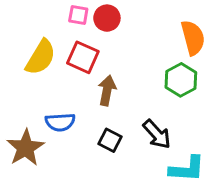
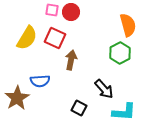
black square: (110, 140) -> (79, 108), moved

